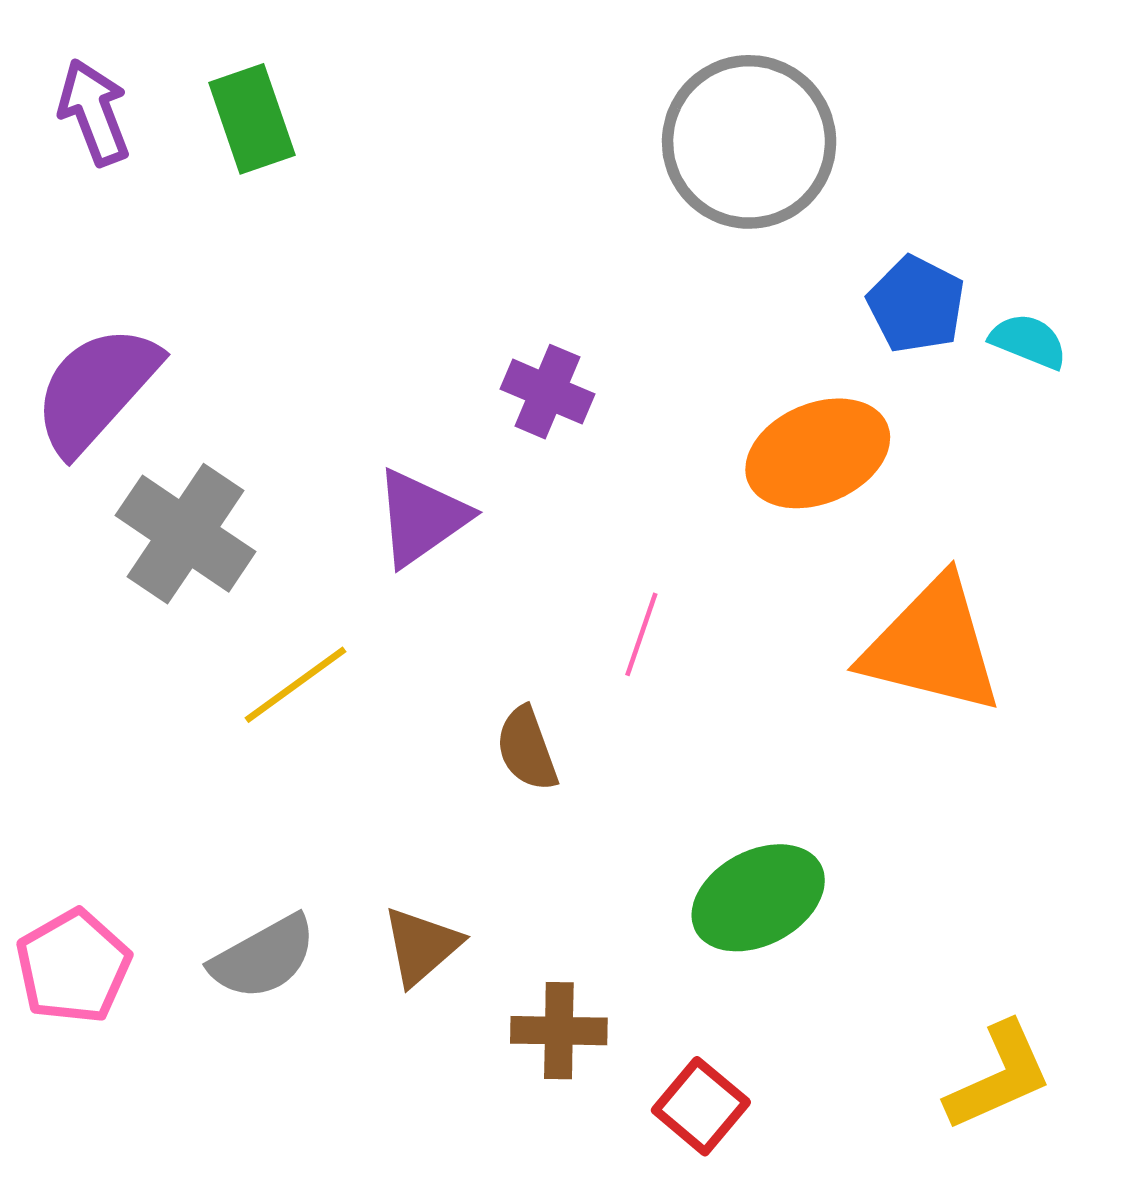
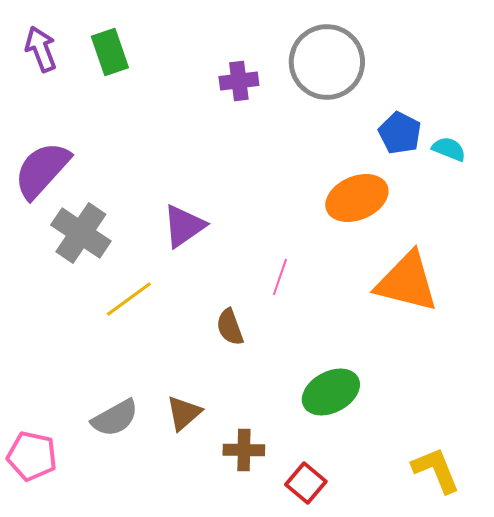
purple cross: (547, 392) -> (239, 81), moved, turned -30
pink pentagon: (73, 967) -> (32, 456), moved, turned -30
yellow L-shape: (999, 1076) -> (436, 470), turned -88

